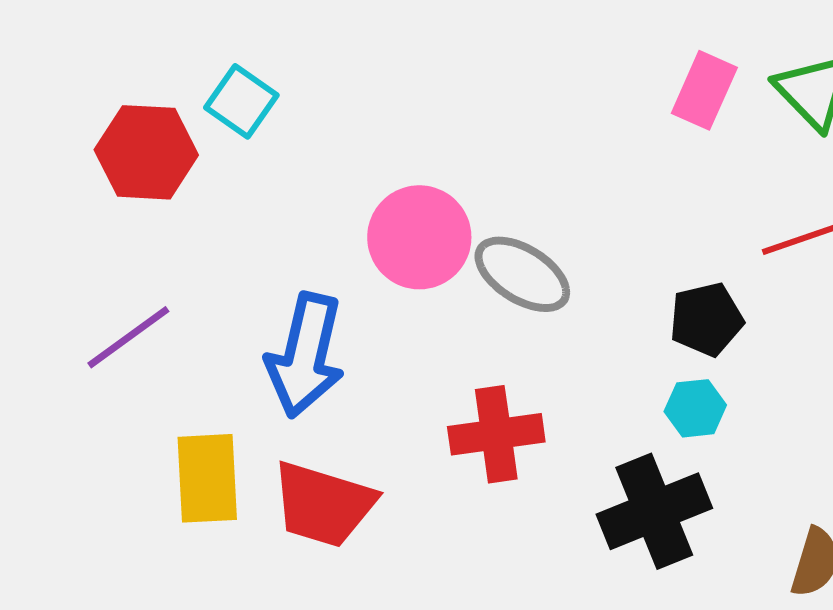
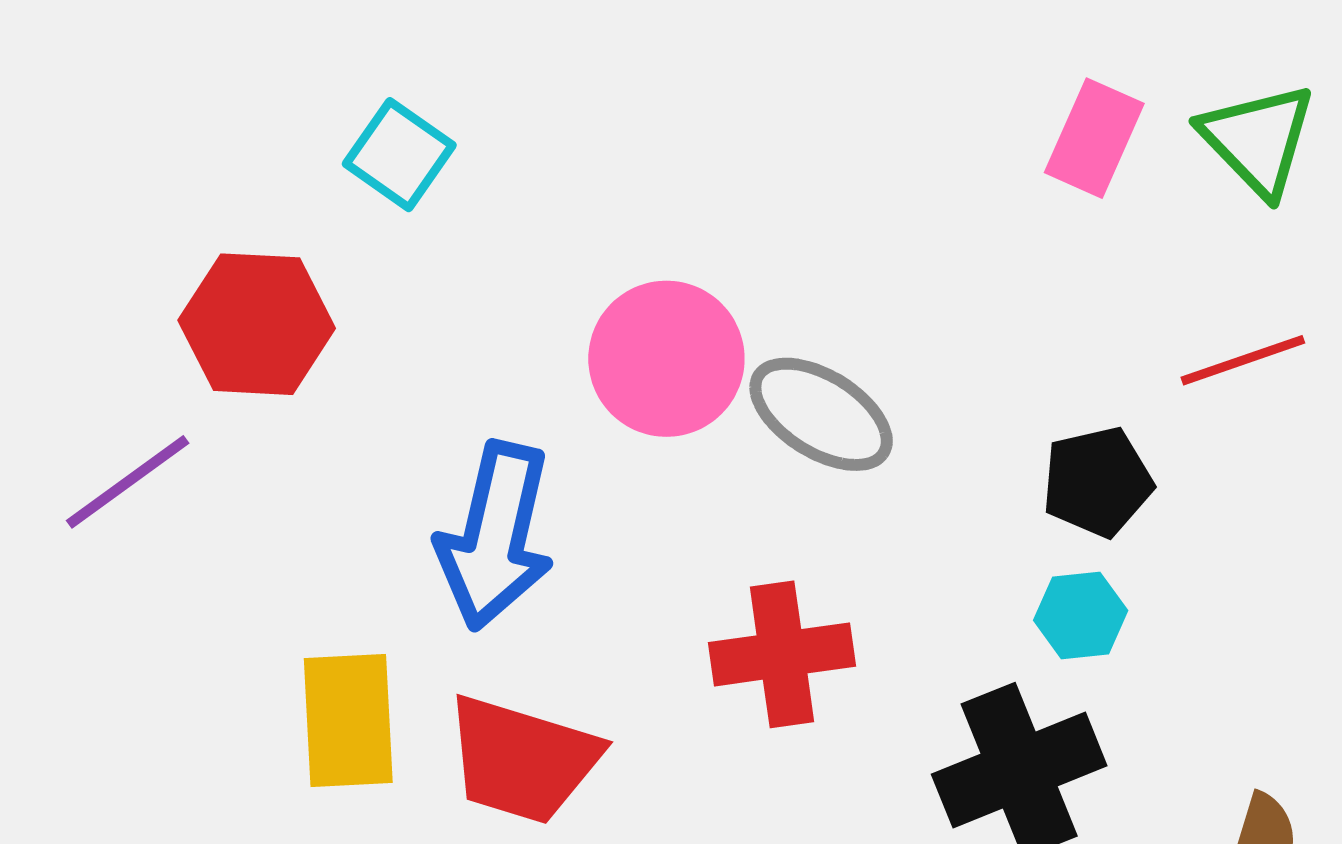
red hexagon: (146, 152) -> (257, 324), moved
purple line: (128, 337) -> (128, 482), moved

